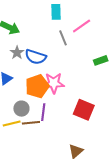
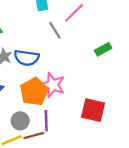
pink star: (54, 83) -> (53, 85), turned 30

